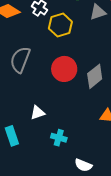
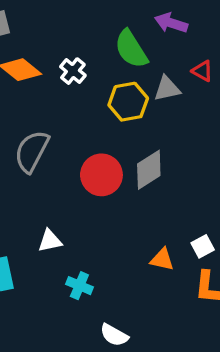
yellow hexagon: (60, 25) -> (128, 102), moved
gray diamond: (95, 76) -> (149, 170), moved

